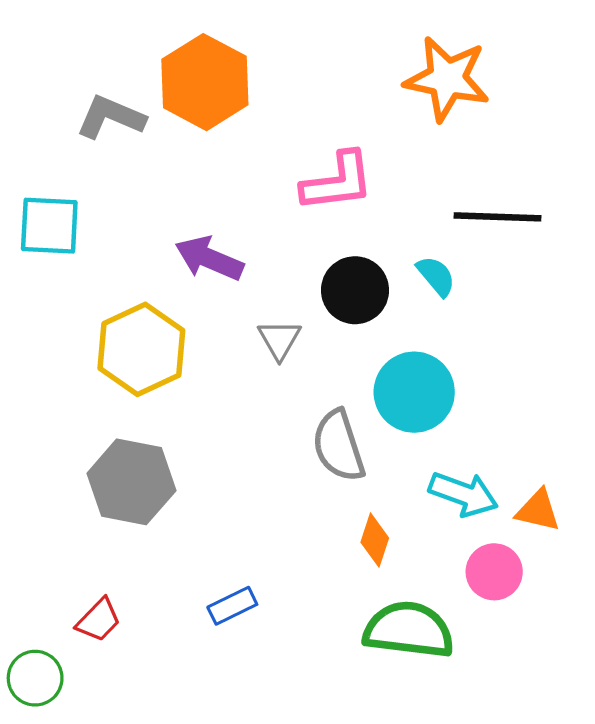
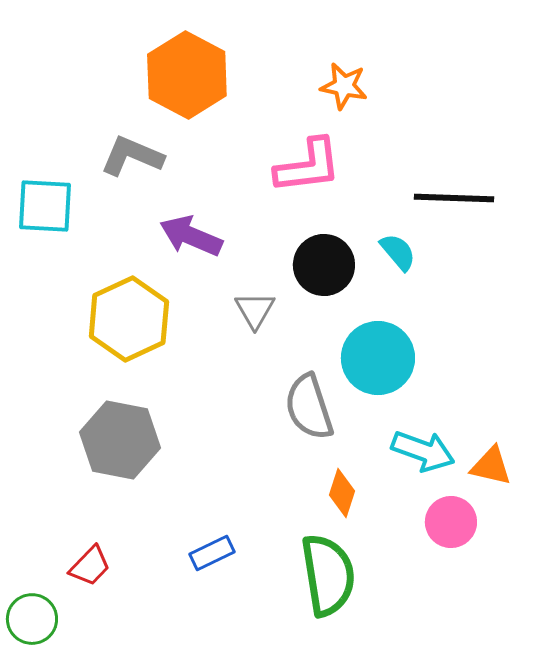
orange star: (447, 79) -> (344, 86), moved, size x0.6
gray L-shape: (111, 117) -> (132, 156), moved
green semicircle: (409, 630) -> (328, 575), moved, turned 74

